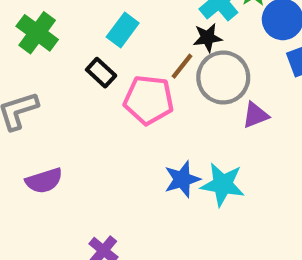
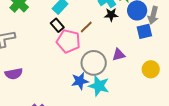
black star: (208, 38) -> (111, 15), moved
black rectangle: (101, 73) -> (57, 25), moved
gray circle: (223, 77) -> (94, 63), moved

